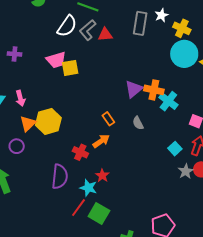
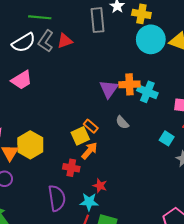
white semicircle: (67, 26) -> (24, 43), turned 40
yellow square: (70, 68) -> (80, 136), moved

